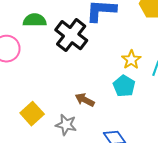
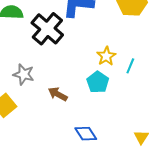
gray star: (66, 125) -> (24, 74), moved

